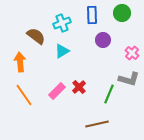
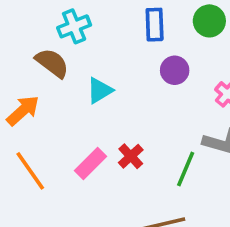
cyan cross: (62, 23) -> (74, 26), moved
orange arrow: (20, 62) -> (23, 111), turned 54

